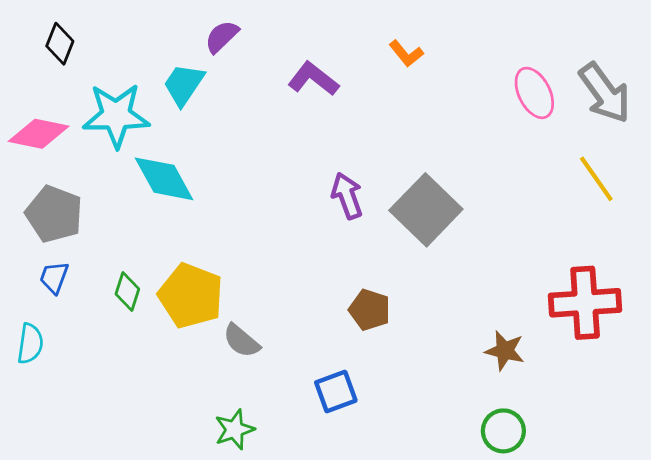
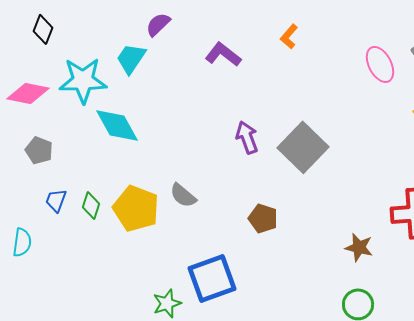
orange L-shape: (406, 54) -> (289, 36), turned 80
gray pentagon: (54, 214) -> (39, 150), size x0.7
blue trapezoid: (54, 277) -> (56, 200), moved
gray semicircle: (241, 341) -> (183, 195), moved
blue square: (336, 391) -> (212, 278), moved, size x1.6

